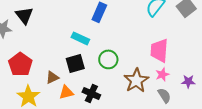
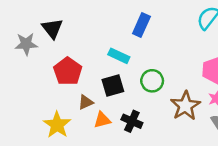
red pentagon: (20, 64) -> (68, 71), moved

